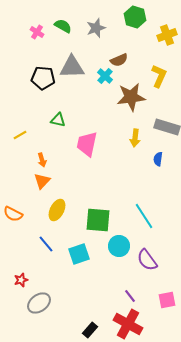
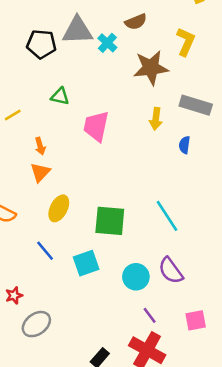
cyan cross: (105, 76) -> (107, 43), moved
cyan circle: (119, 246) -> (136, 277), moved

